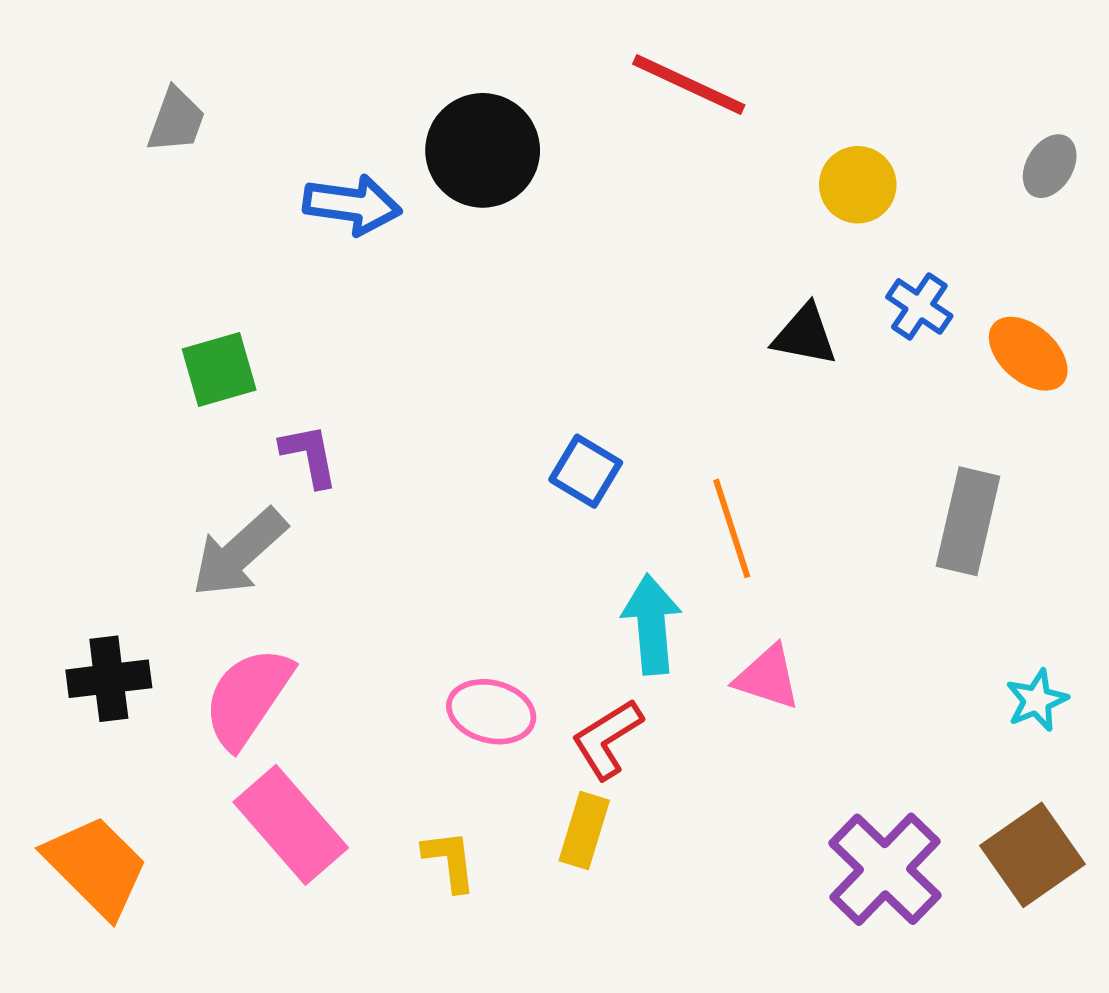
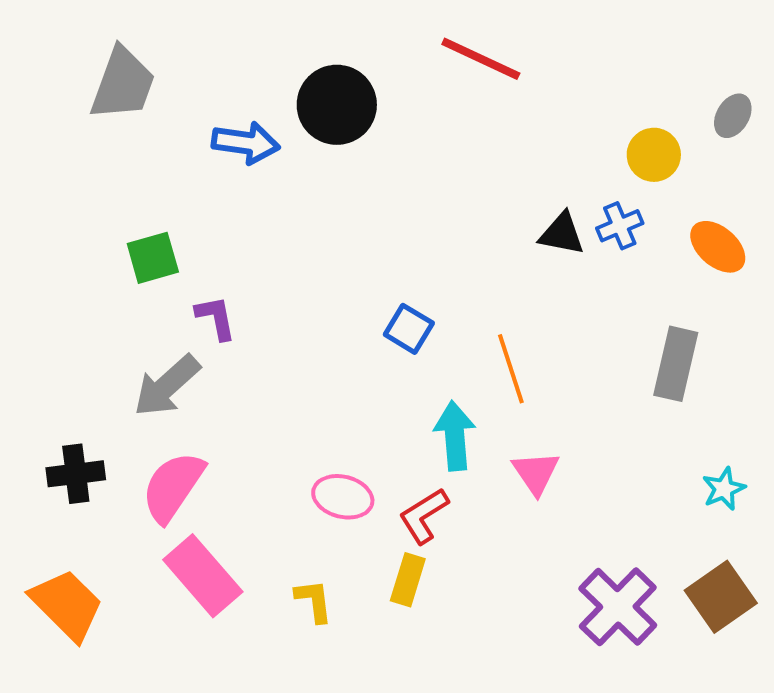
gray trapezoid: (176, 120) -> (123, 84), size x1.6
yellow circle: (858, 185) -> (654, 155), moved
blue cross: (919, 306) -> (620, 226), moved, turned 33
pink triangle: (768, 677) -> (536, 473), turned 38

